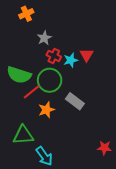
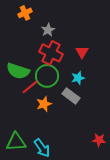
gray star: (44, 38) -> (48, 30), moved
red cross: (54, 56) -> (51, 53), size x1.6
cyan star: (71, 60) -> (78, 78), moved
green triangle: (23, 135) -> (16, 142), moved

